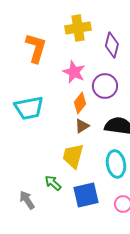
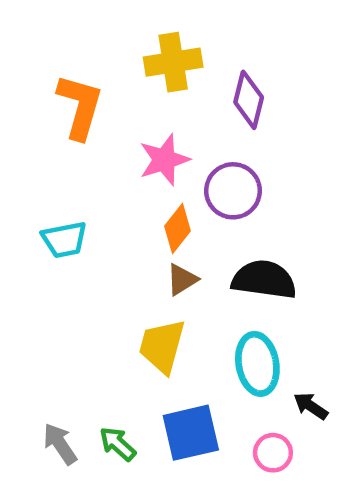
pink star: (74, 72) -> (164, 160), turned 30
cyan trapezoid: (29, 108) -> (64, 240), size x0.7
green arrow: (53, 183) -> (118, 444), moved

